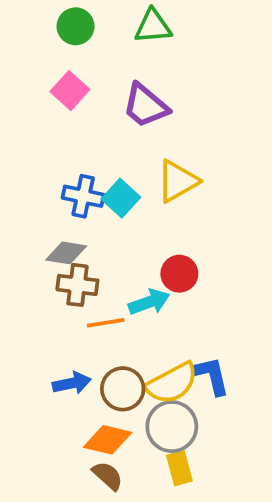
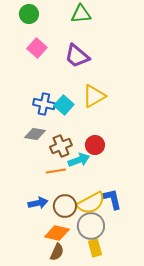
green circle: (76, 26) -> (29, 14), moved
brown cross: (77, 285) -> (61, 146), moved, turned -30
brown semicircle: (108, 476) -> (57, 252), turned 72

